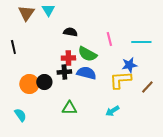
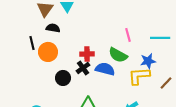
black semicircle: (70, 32) -> (53, 28), moved
green semicircle: (87, 54) -> (118, 55), moved
black cross: (64, 72) -> (83, 68), turned -32
orange circle: (29, 84) -> (48, 52), moved

